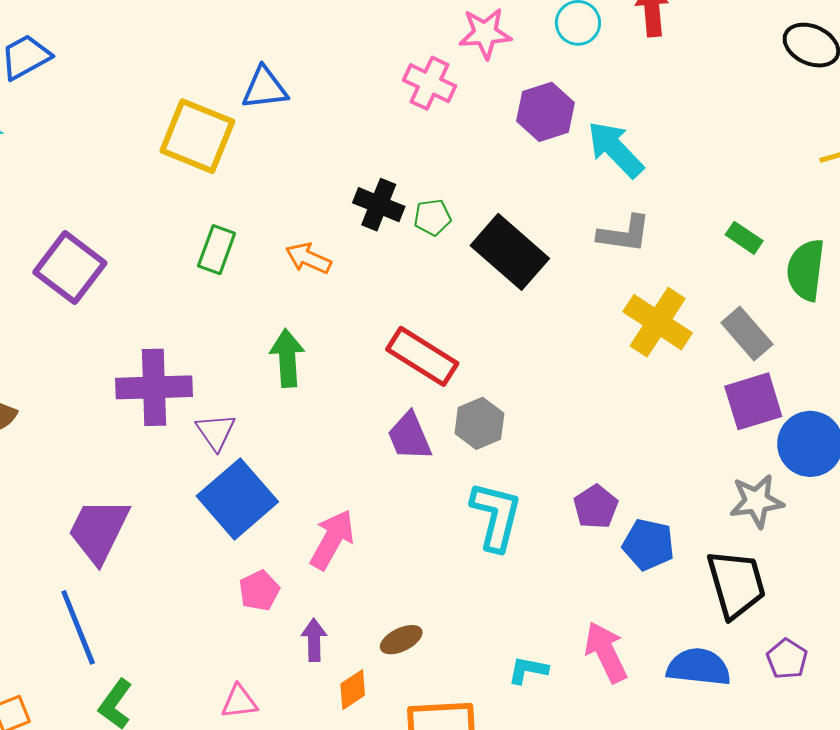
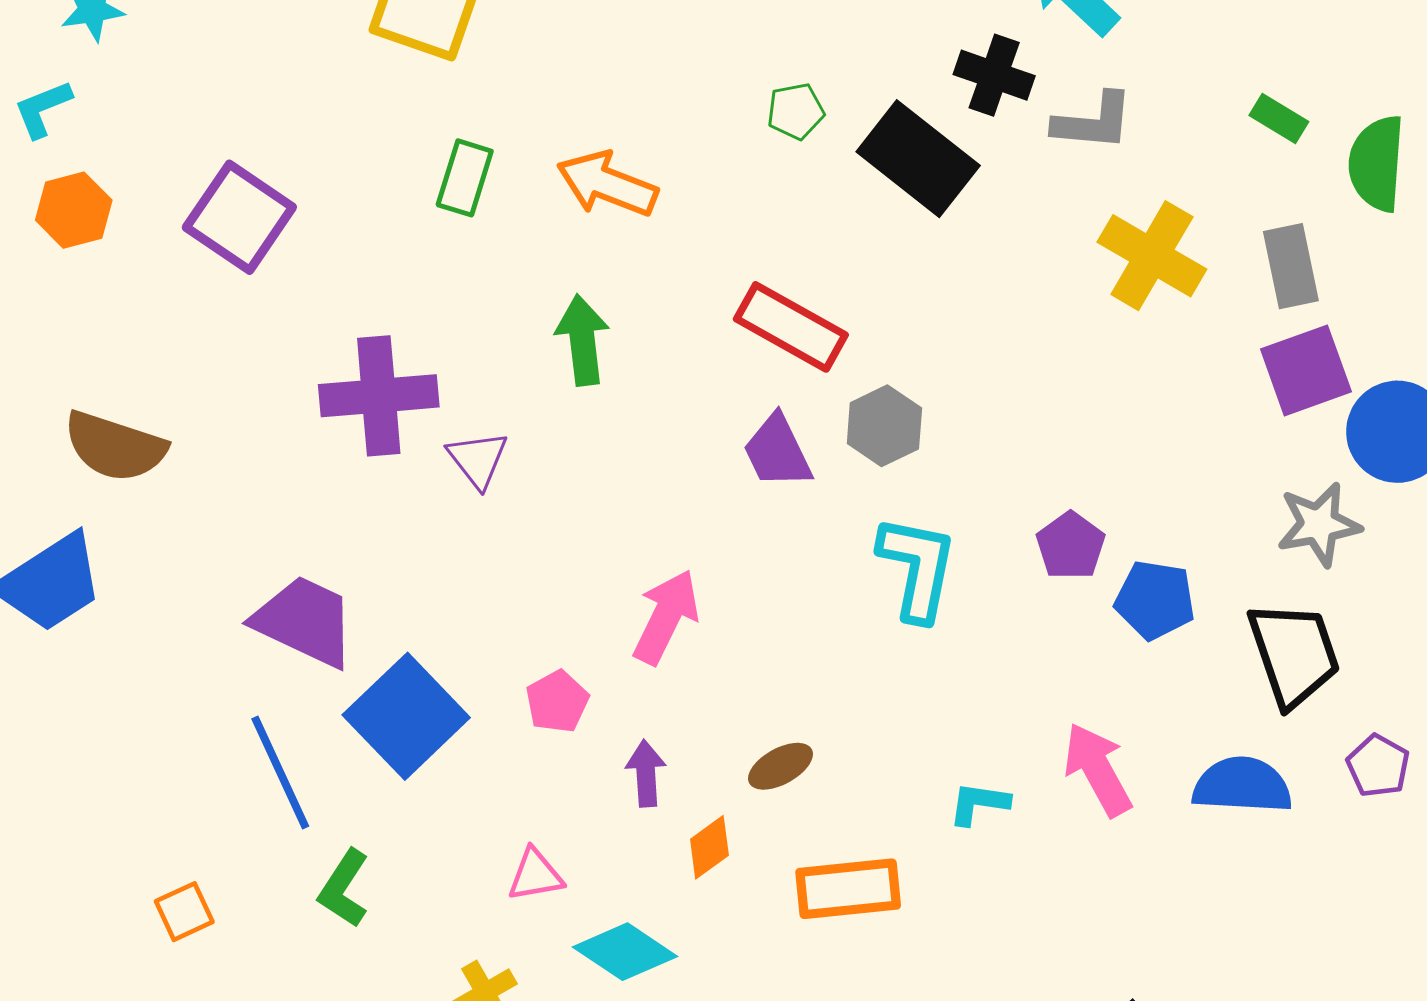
black cross: (379, 205) -> (994, 75), moved
orange arrow: (308, 258) -> (607, 184), size x1.4
gray rectangle: (747, 333) -> (1291, 266), turned 32
blue square: (237, 499) -> (406, 716), moved
purple trapezoid: (99, 530) -> (304, 621), turned 92

